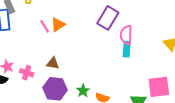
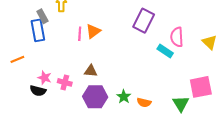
pink line: (45, 26) -> (80, 34), turned 40
pink semicircle: (126, 35) -> (177, 37), moved
cyan rectangle: (127, 49) -> (165, 51), turned -56

